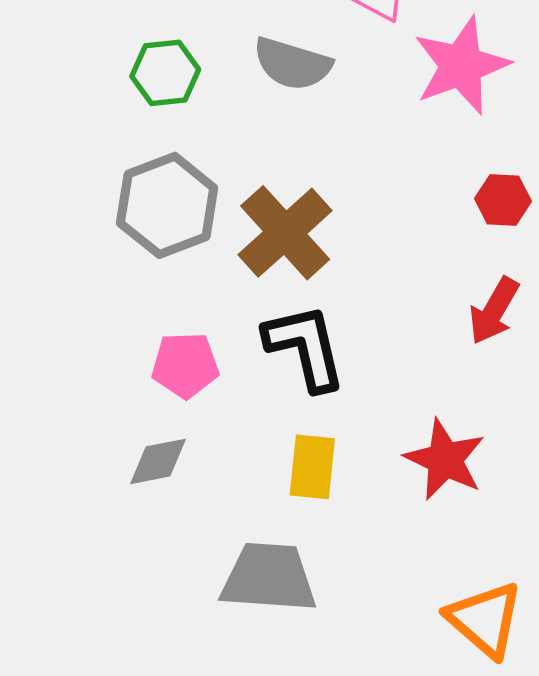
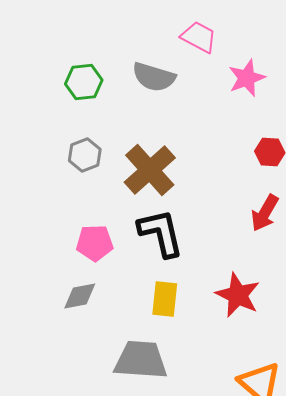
pink star: (461, 66) -> (247, 78), size x0.7
gray hexagon: (167, 205) -> (85, 155), size x0.6

